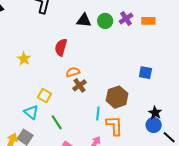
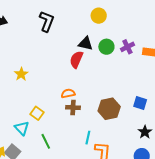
red semicircle: (61, 47) -> (76, 59), moved
brown cross: (79, 85) -> (73, 107), turned 32
brown hexagon: (117, 97) -> (109, 109), moved
black star: (155, 113) -> (145, 132), moved

